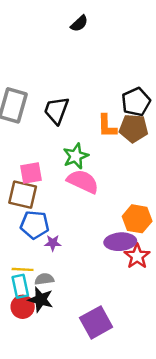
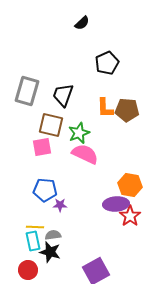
black pentagon: (136, 102) -> (107, 63), moved
brown square: (23, 195) -> (51, 125), moved
red circle: (23, 307) -> (28, 270), moved

